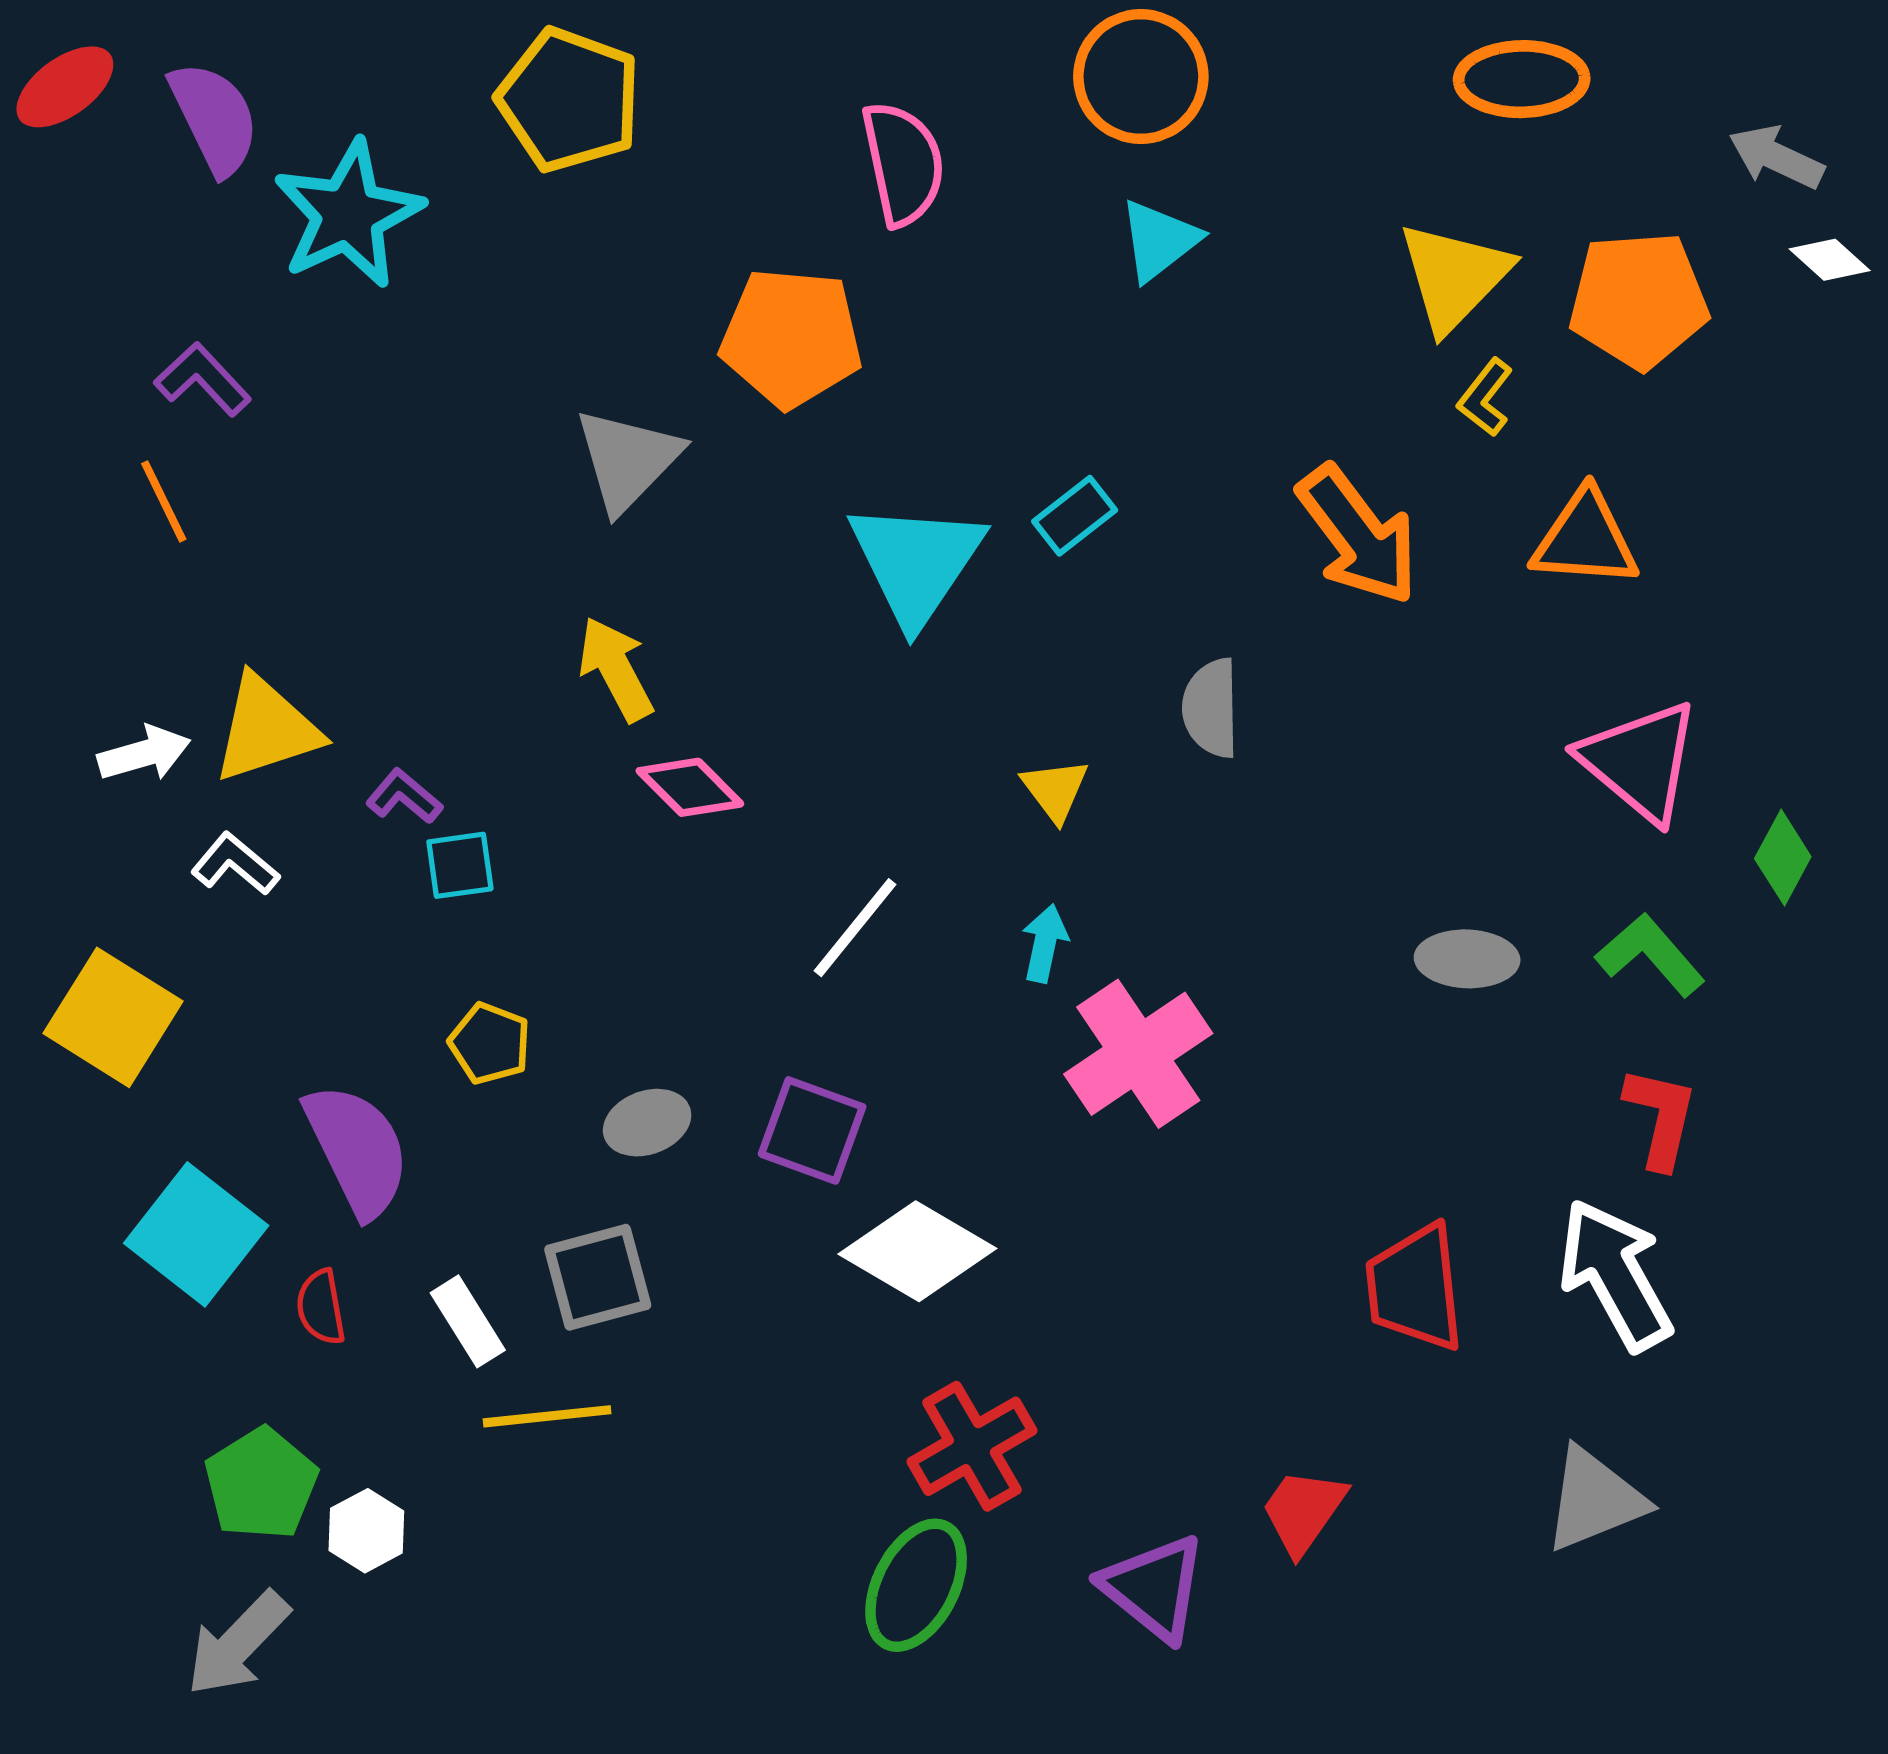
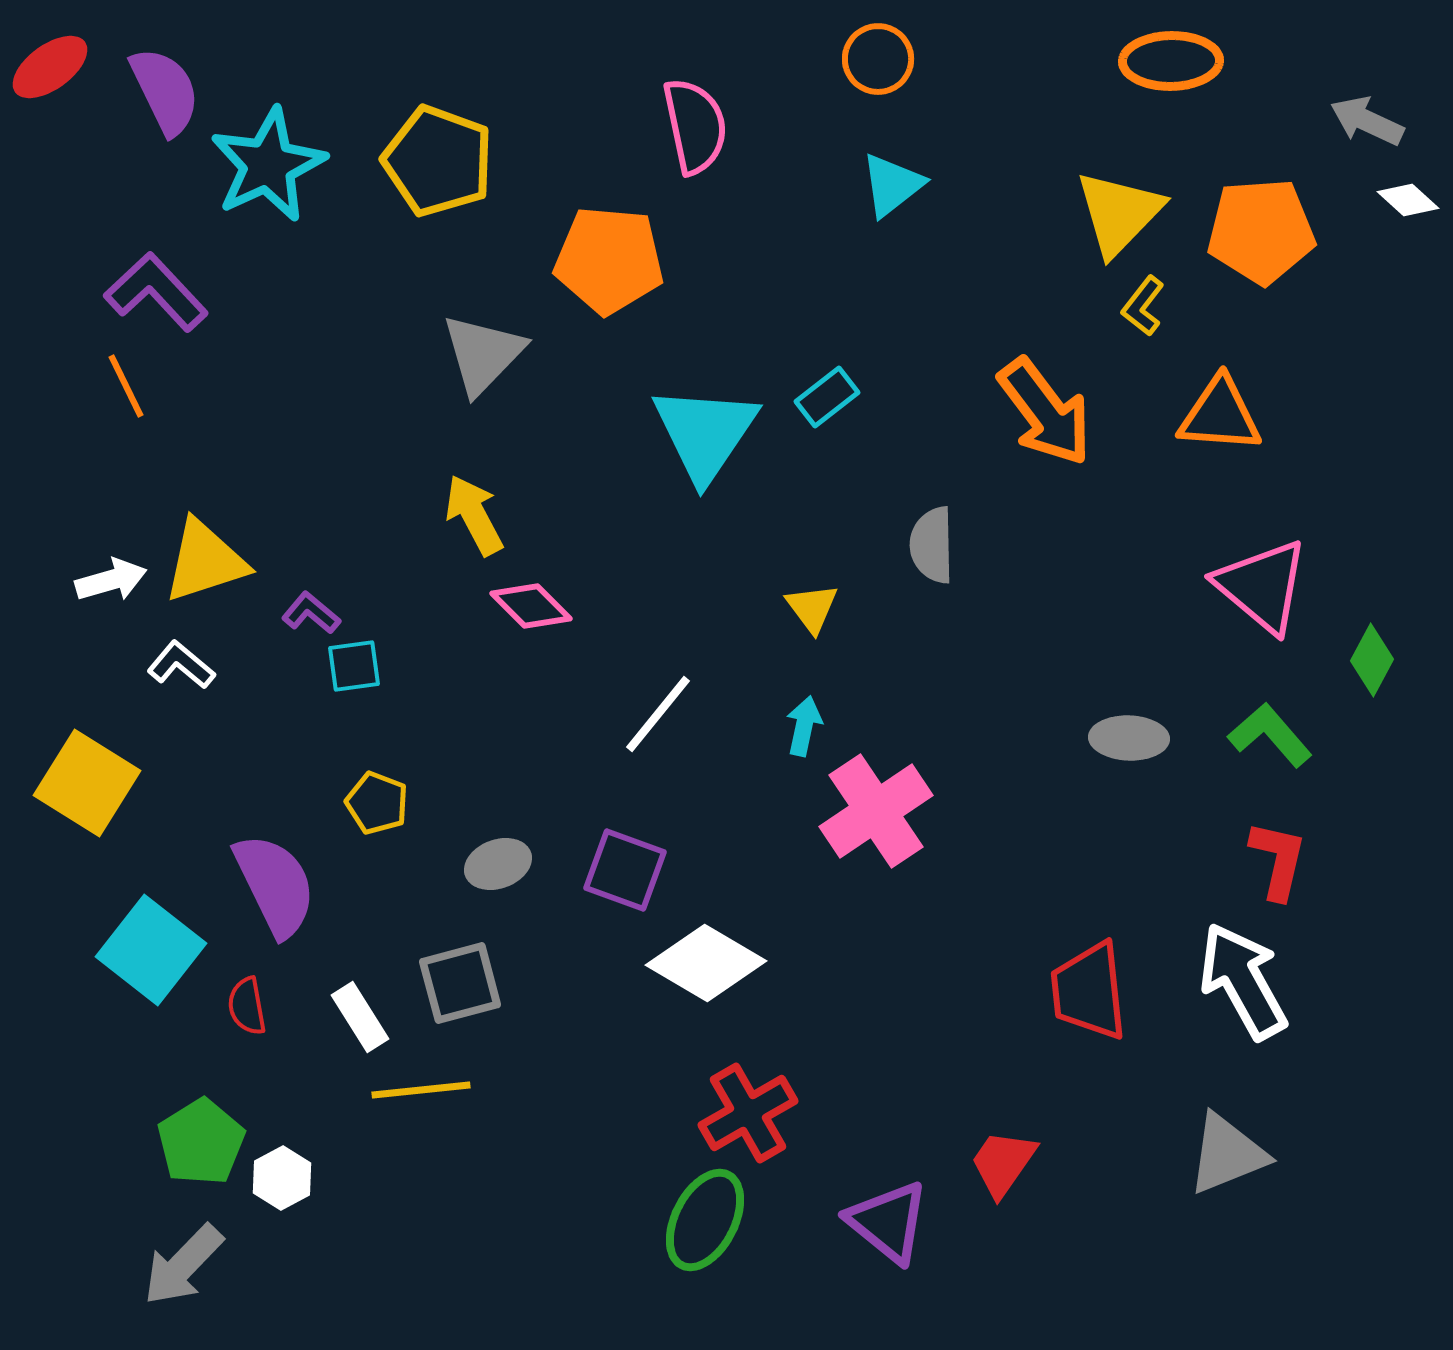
orange circle: (1141, 77) -> (878, 59), size x0.7
yellow pentagon: (569, 100) -> (438, 161), moved
purple L-shape: (203, 379) -> (156, 292), size x1.4

